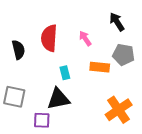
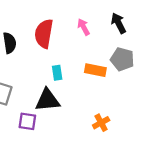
pink arrow: (85, 38) -> (83, 27), moved
orange cross: (119, 110) -> (101, 123), moved, size x0.6

